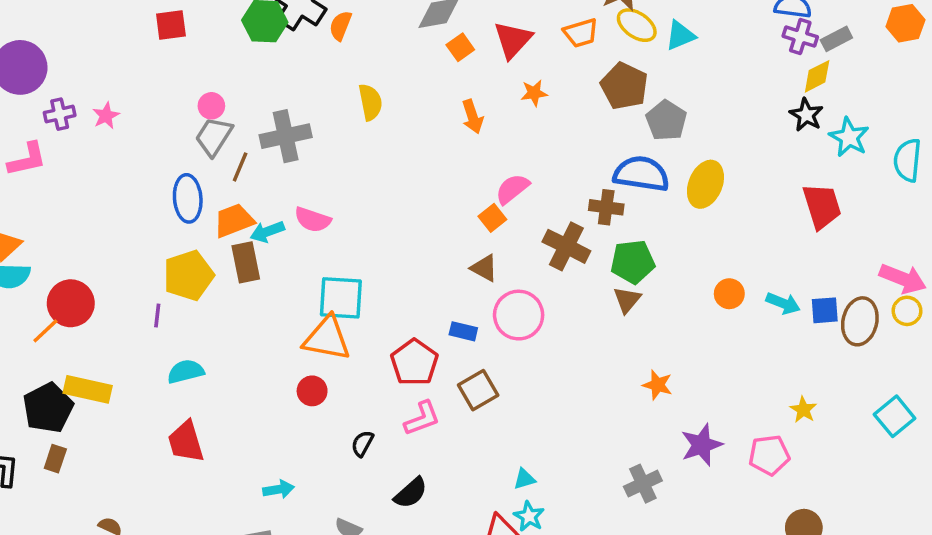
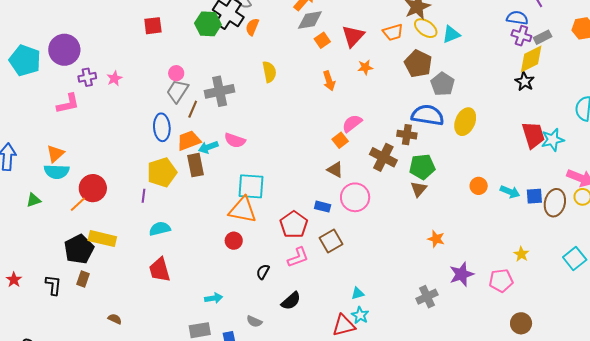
yellow diamond: (817, 76) -> (531, 59), size x1.4
cyan star: (849, 137) -> (553, 140), moved, turned 30

